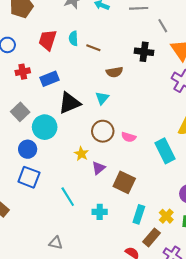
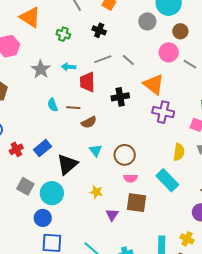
gray line: (163, 26) -> (128, 60), moved
red trapezoid: (48, 40) -> (87, 82), moved
brown semicircle: (114, 72) -> (89, 122), moved
brown circle: (103, 131) -> (125, 155), moved
yellow star: (81, 154) -> (96, 192), moved
brown square: (124, 182) -> (136, 203), moved

